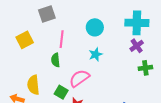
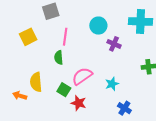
purple cross: (137, 46) -> (114, 44), moved, turned -32
cyan star: (96, 54) -> (112, 84), moved

